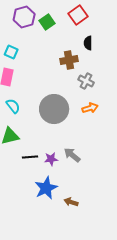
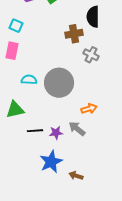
black semicircle: (88, 43) -> (93, 17), size x1.5
cyan semicircle: (13, 106) -> (29, 80), moved, turned -49
orange arrow: (90, 108) -> (89, 109), moved

